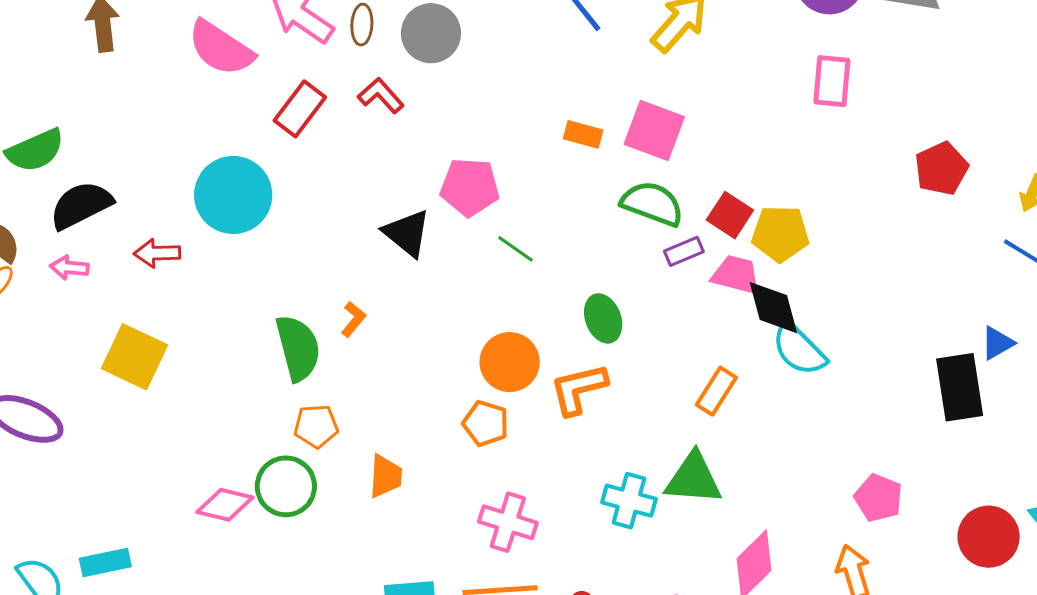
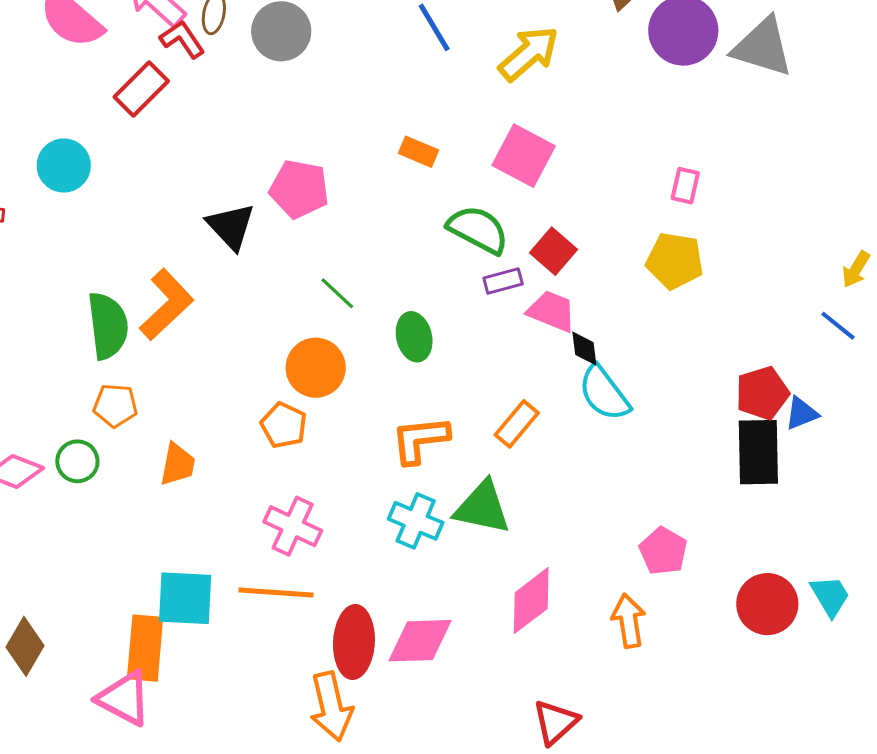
pink rectangle: (832, 81) -> (685, 186), moved, size x0.7
red L-shape: (381, 95) -> (182, 39), moved
pink square: (654, 131) -> (524, 156), moved
red pentagon: (941, 169) -> (762, 393), moved
cyan circle: (233, 195) -> (64, 165), size x0.7
yellow pentagon: (780, 234) -> (675, 261), moved
green line: (516, 249) -> (337, 293), moved
black diamond: (773, 308) -> (584, 349), size x0.6
orange L-shape: (353, 319) -> (166, 305), size x2.0
orange L-shape: (578, 389) -> (420, 440), moved
green circle: (286, 486) -> (77, 461), size x0.7

